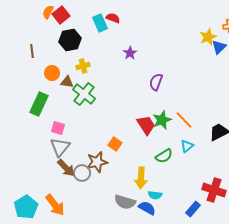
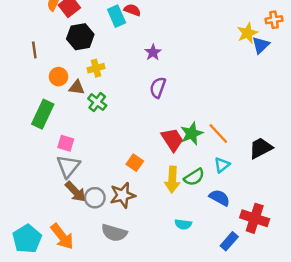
purple semicircle: (156, 82) -> (158, 88), moved
green cross: (84, 94) -> (97, 102), size x0.7
brown star: (97, 162) -> (123, 195), moved
yellow arrow: (141, 178) -> (172, 180), moved
gray semicircle: (125, 202) -> (114, 233), moved
blue semicircle: (147, 208) -> (220, 198), moved

